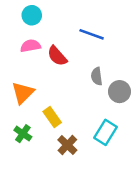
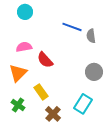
pink semicircle: (30, 46) -> (24, 47), moved
red semicircle: (57, 56) -> (45, 60), moved
gray semicircle: (97, 76) -> (91, 36), moved

